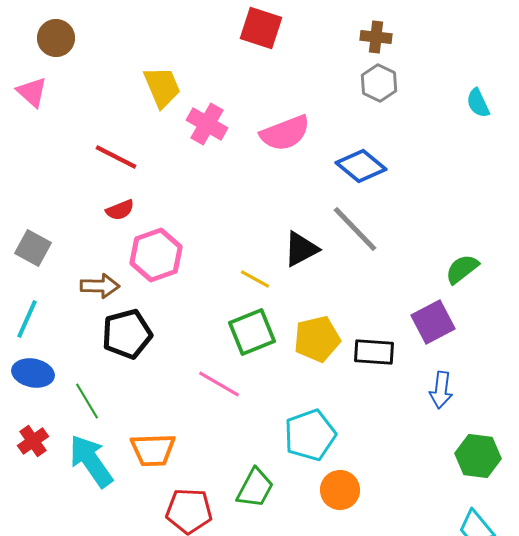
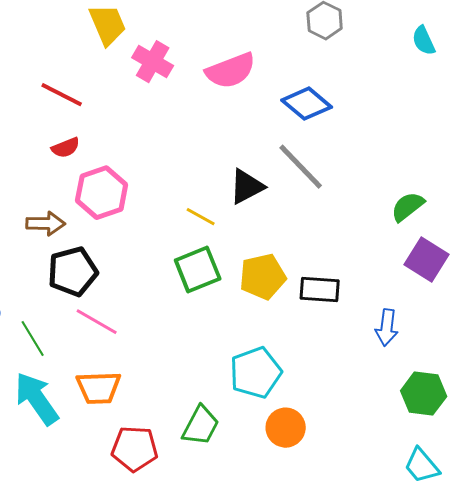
purple square: (433, 322) -> (427, 260), moved, turned -30
pink line: (219, 384) -> (97, 322), moved

